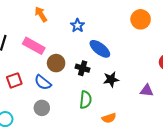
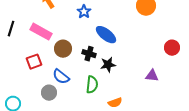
black star: (111, 79) -> (108, 65), moved
red square: (14, 80) -> (34, 62), moved
blue semicircle: (43, 82) -> (61, 77), moved

